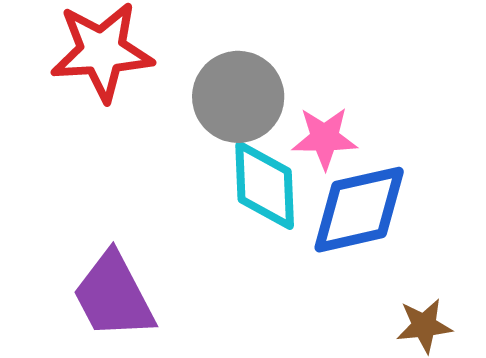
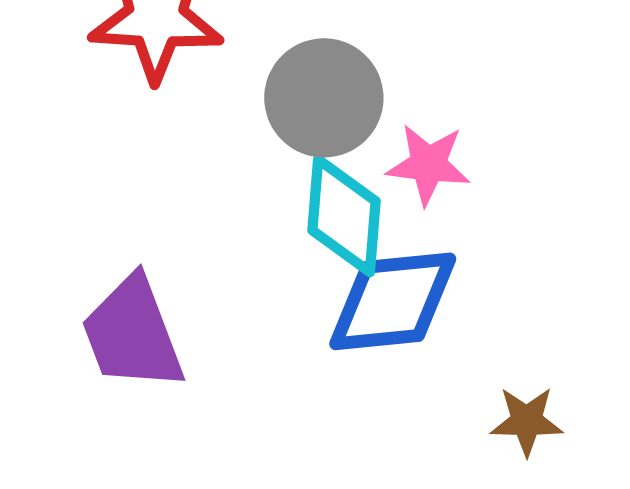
blue diamond: (359, 210) -> (393, 301), moved

